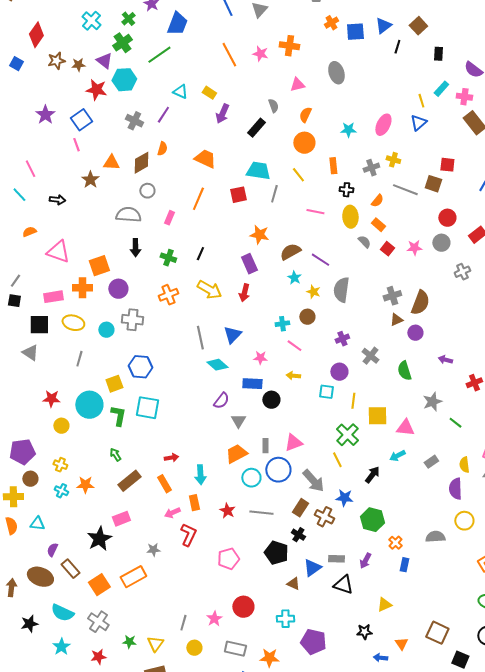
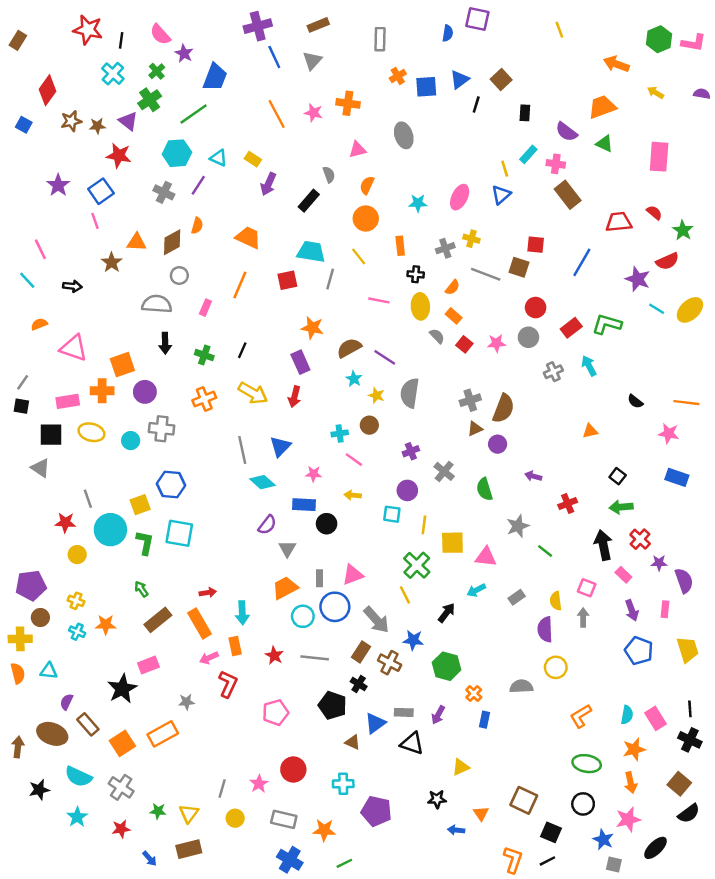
cyan hexagon: (124, 80) -> (177, 153), moved
gray line: (79, 359) -> (88, 499), moved, turned -35
orange rectangle: (164, 484) -> (200, 623), size x1.4

